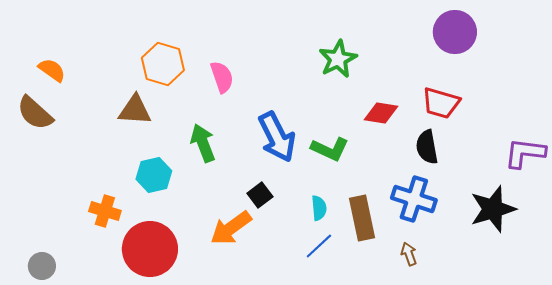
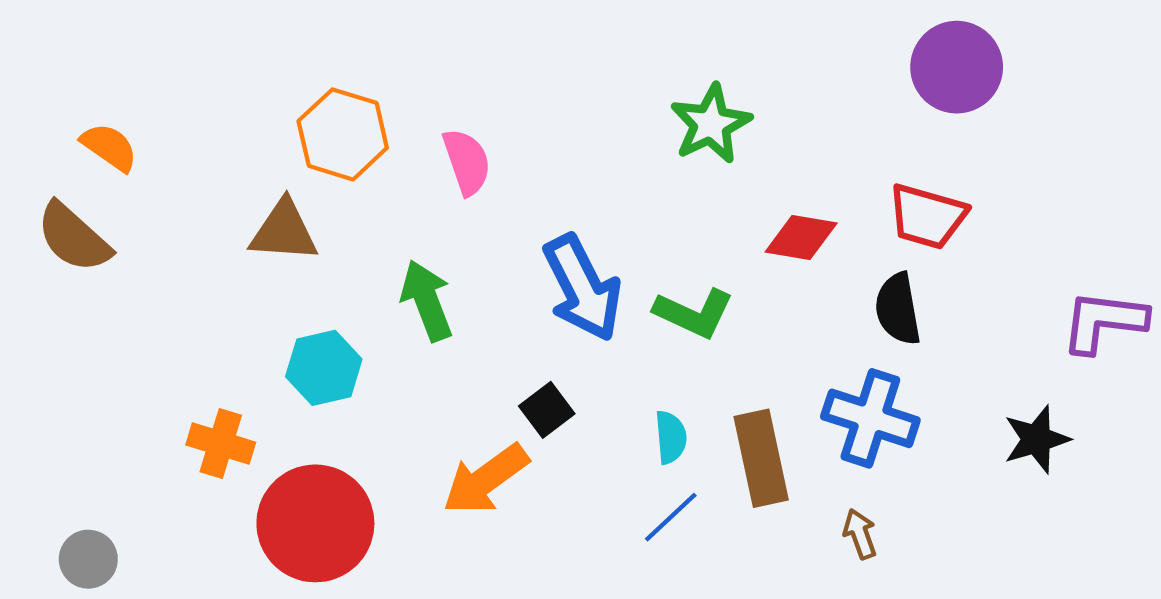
black star: (493, 209) -> (1037, 439), size x0.7

